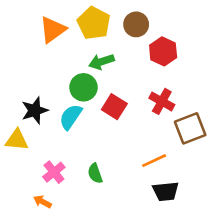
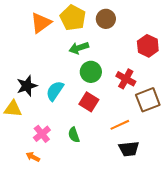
red hexagon: (163, 51) -> (148, 46), moved
green circle: (83, 87) -> (91, 72), moved
red square: (114, 107) -> (89, 102), moved

